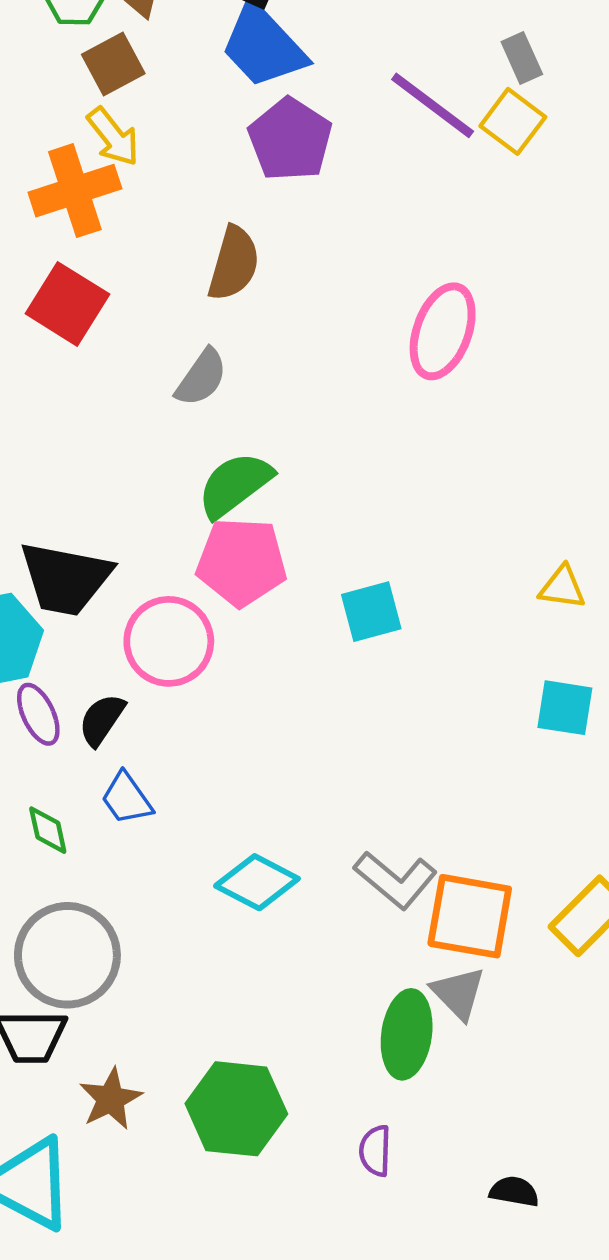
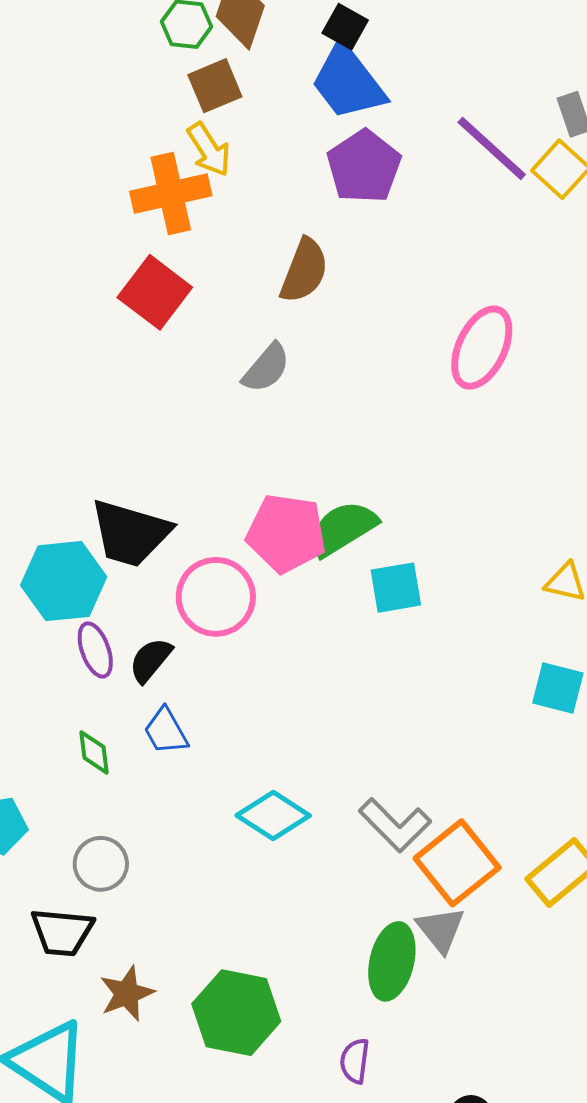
green semicircle: (235, 485) -> (343, 528), moved
orange square: (470, 916) -> (457, 863), turned 36
gray circle: (67, 955) -> (101, 864), size x0.6

